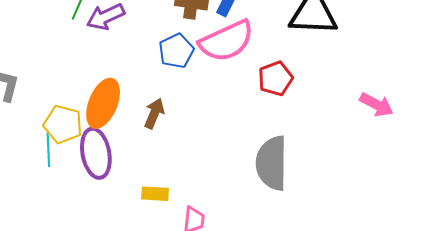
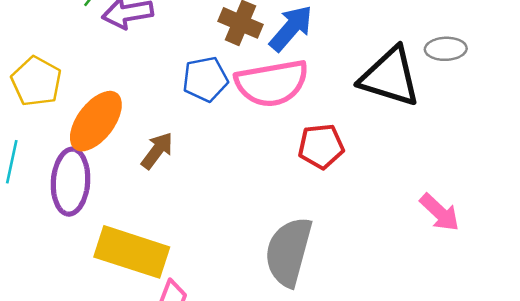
yellow pentagon: (63, 124) -> (36, 81), moved
yellow rectangle: (155, 194) -> (132, 252), size x2.0

